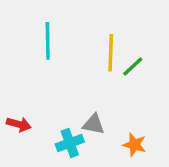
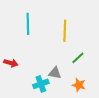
green line: (133, 66) -> (78, 58), moved
red arrow: (19, 124) -> (11, 63), moved

